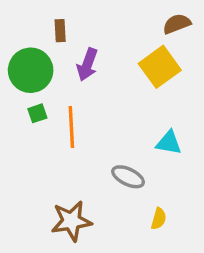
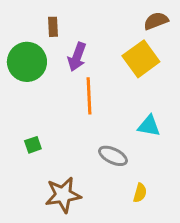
green square: (37, 113) -> (33, 145), moved
orange line: (71, 127) -> (89, 96), moved

